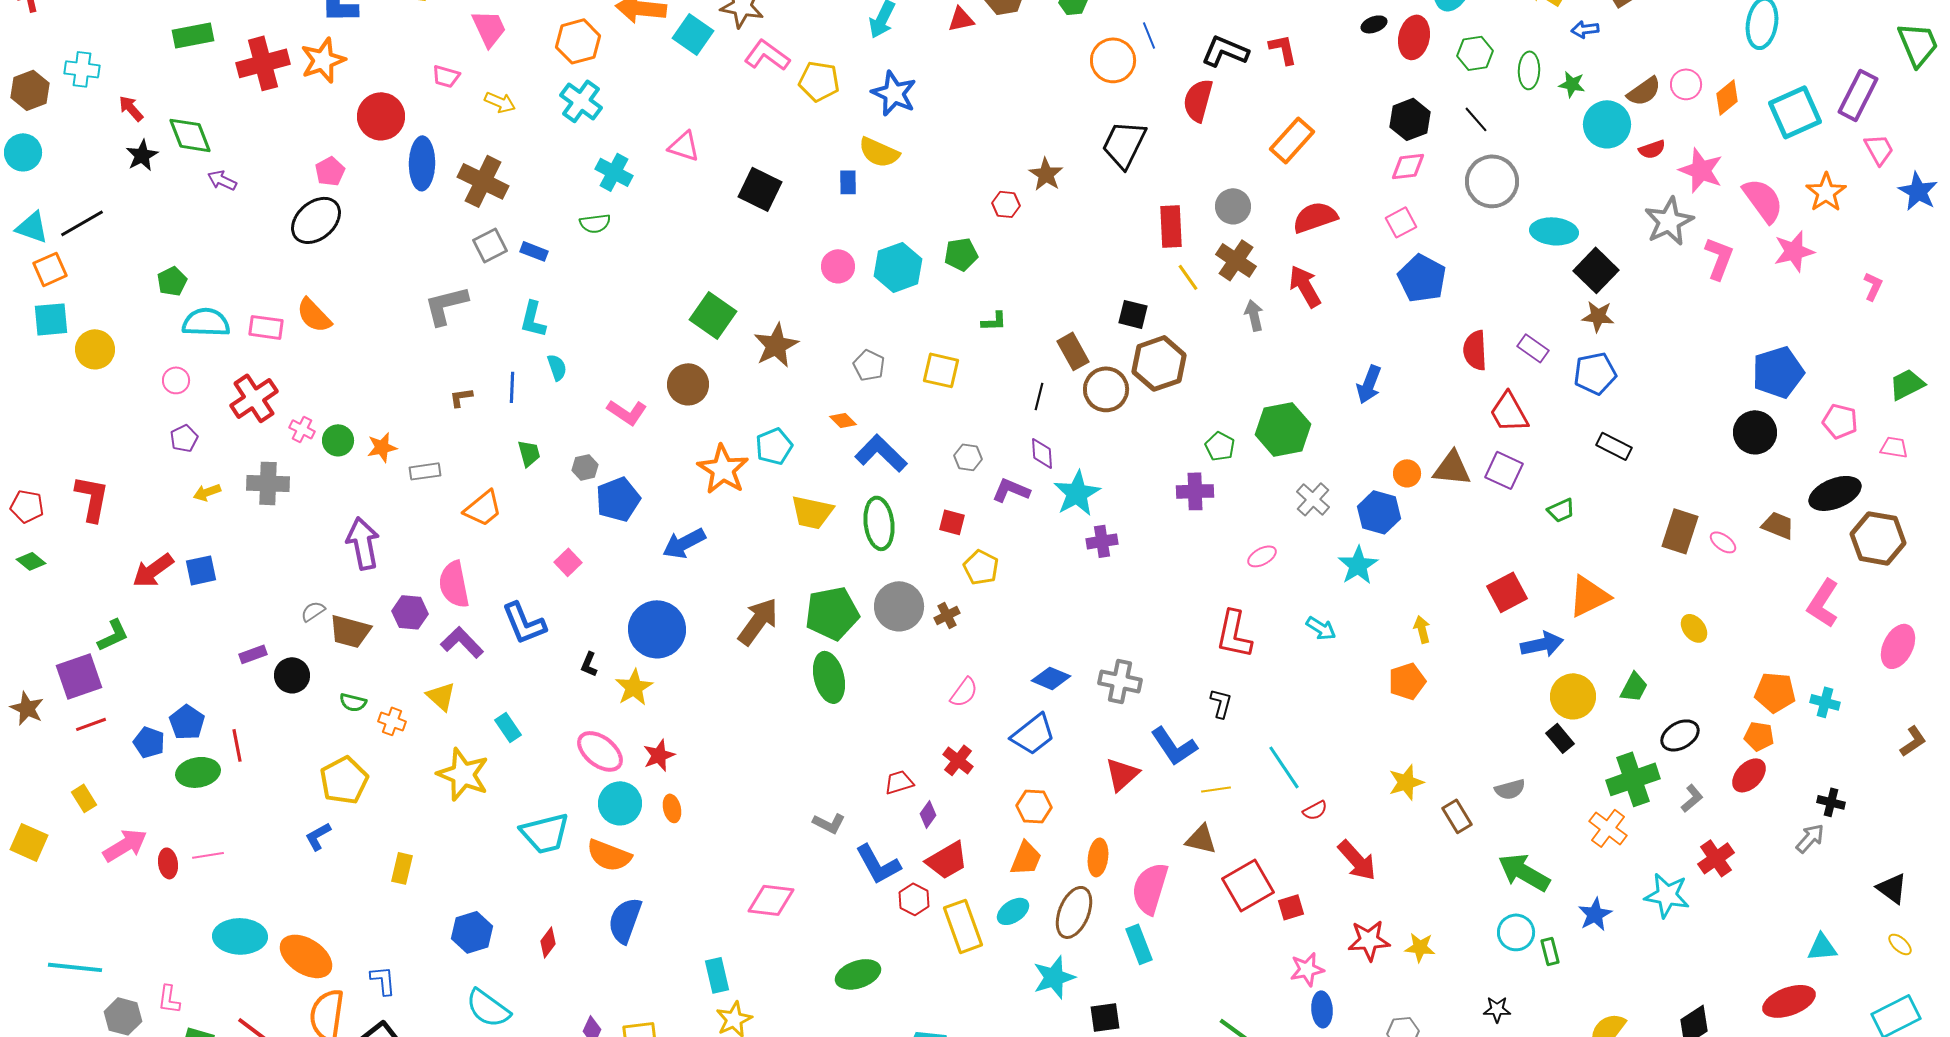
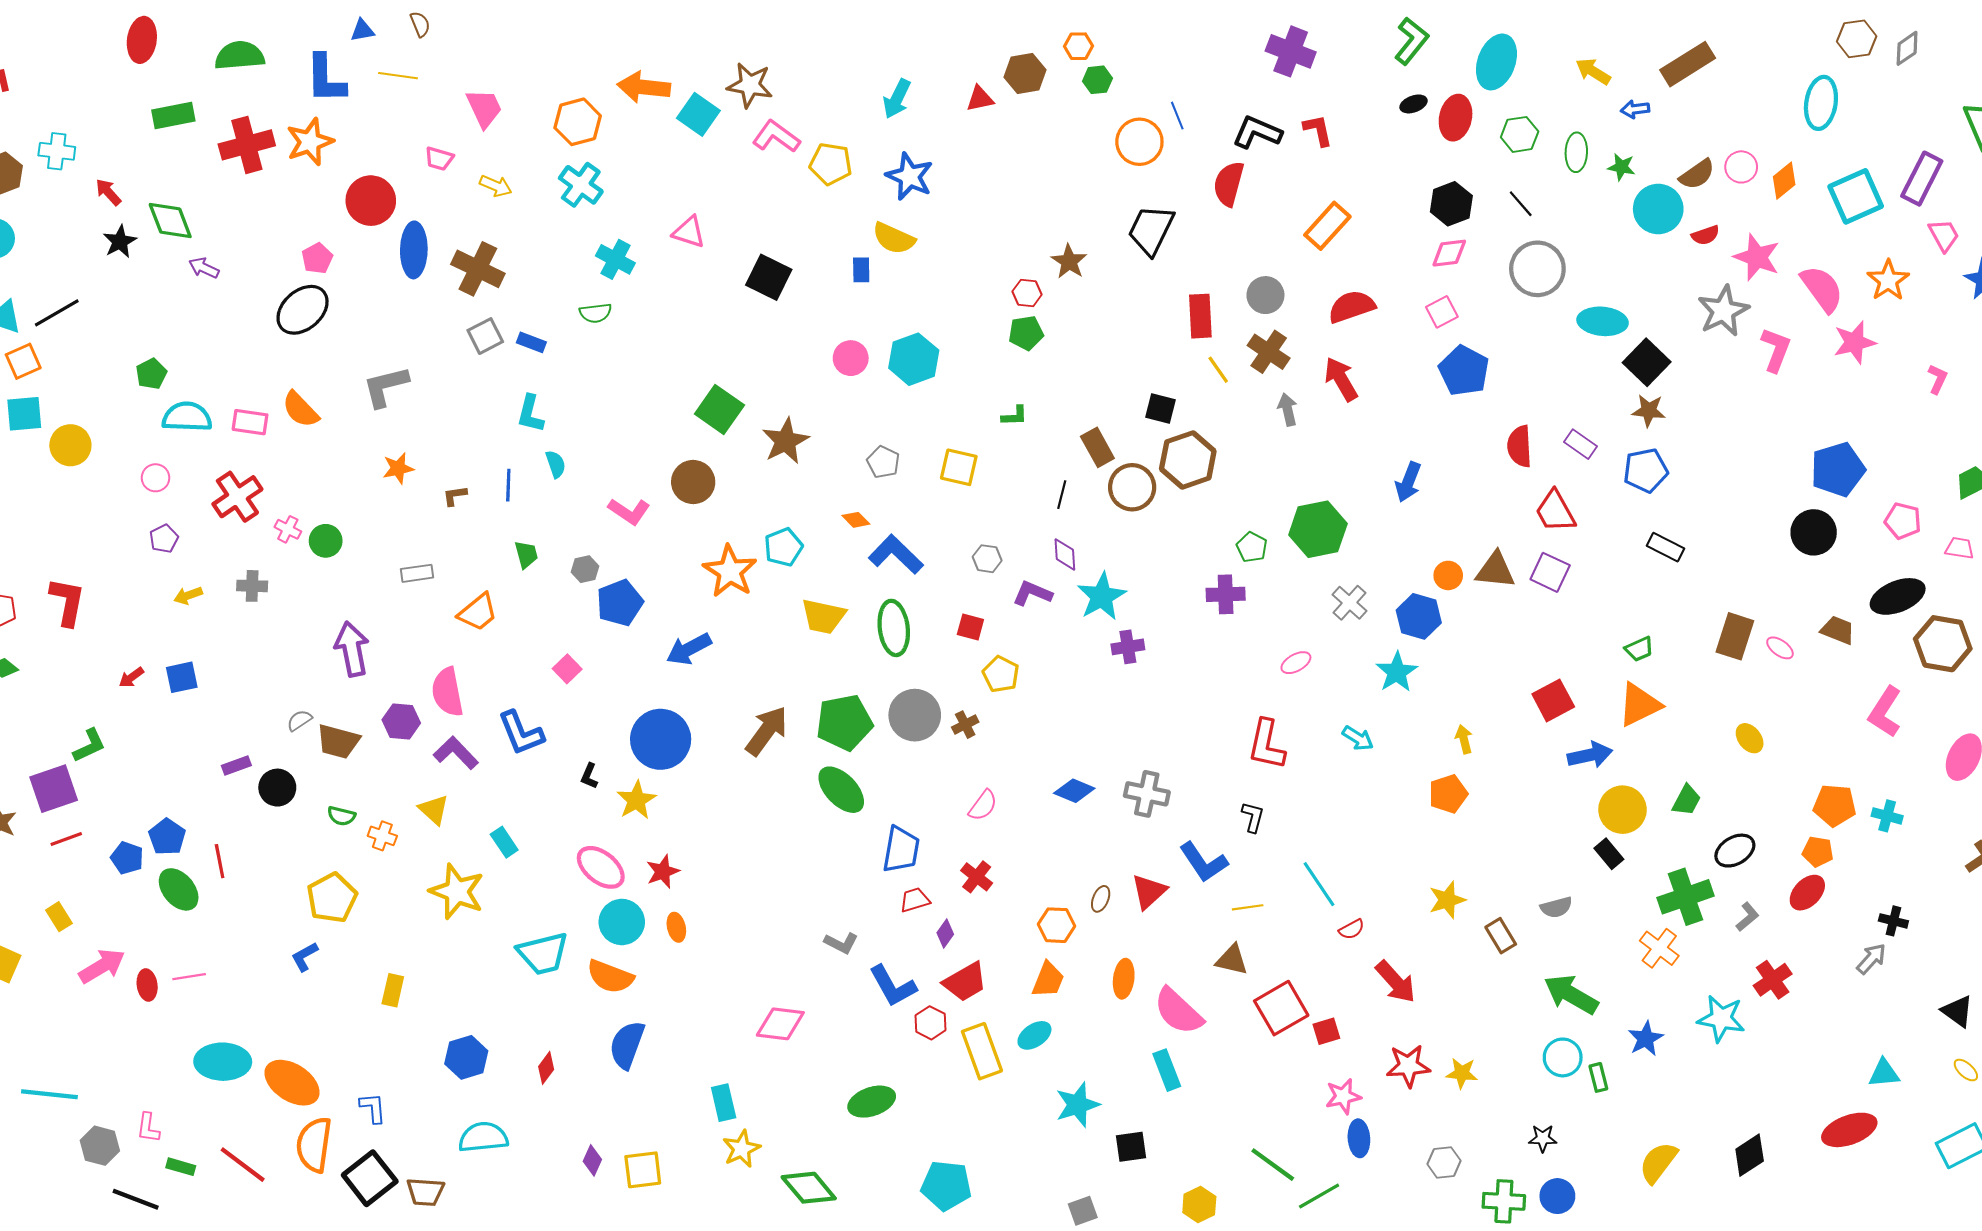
green pentagon: (961, 254) -> (1026, 333), moved
gray L-shape: (446, 305) -> (385, 386), moved
orange star: (382, 447) -> (398, 468), moved
gray cross: (268, 483) -> (252, 586), size x0.7
green trapezoid: (1561, 510) -> (1639, 649), moved
red arrow: (153, 570) -> (131, 677), size x0.6
green ellipse: (829, 677) -> (841, 790), turned -30
blue trapezoid: (1033, 734) -> (901, 850), moved, turned -42
green ellipse: (198, 772) -> (179, 889), turned 60
pink semicircle: (1150, 888) -> (1178, 1011), turned -64
brown ellipse: (1074, 912) -> (1101, 899), moved, size x0.5
cyan semicircle: (488, 1008) -> (483, 1137), turned 138

